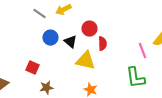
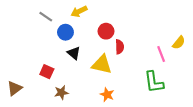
gray line: (39, 14) -> (46, 17), moved
blue circle: (50, 38) -> (65, 32), moved
black triangle: (70, 42) -> (74, 53), moved

